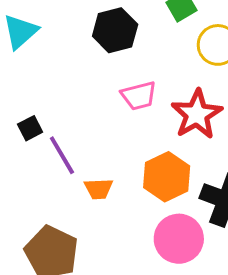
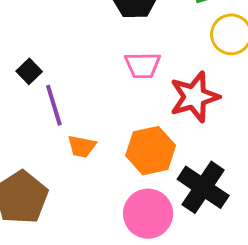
black square: (30, 128) -> (29, 71), turned -30

